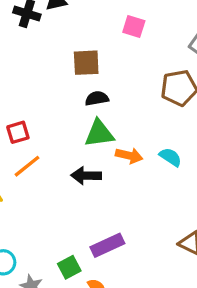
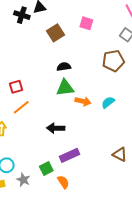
brown square: (86, 63) -> (56, 33), moved, turned -30
cyan semicircle: (170, 157) -> (108, 102), turned -72
black arrow: (86, 176) -> (56, 128), moved

